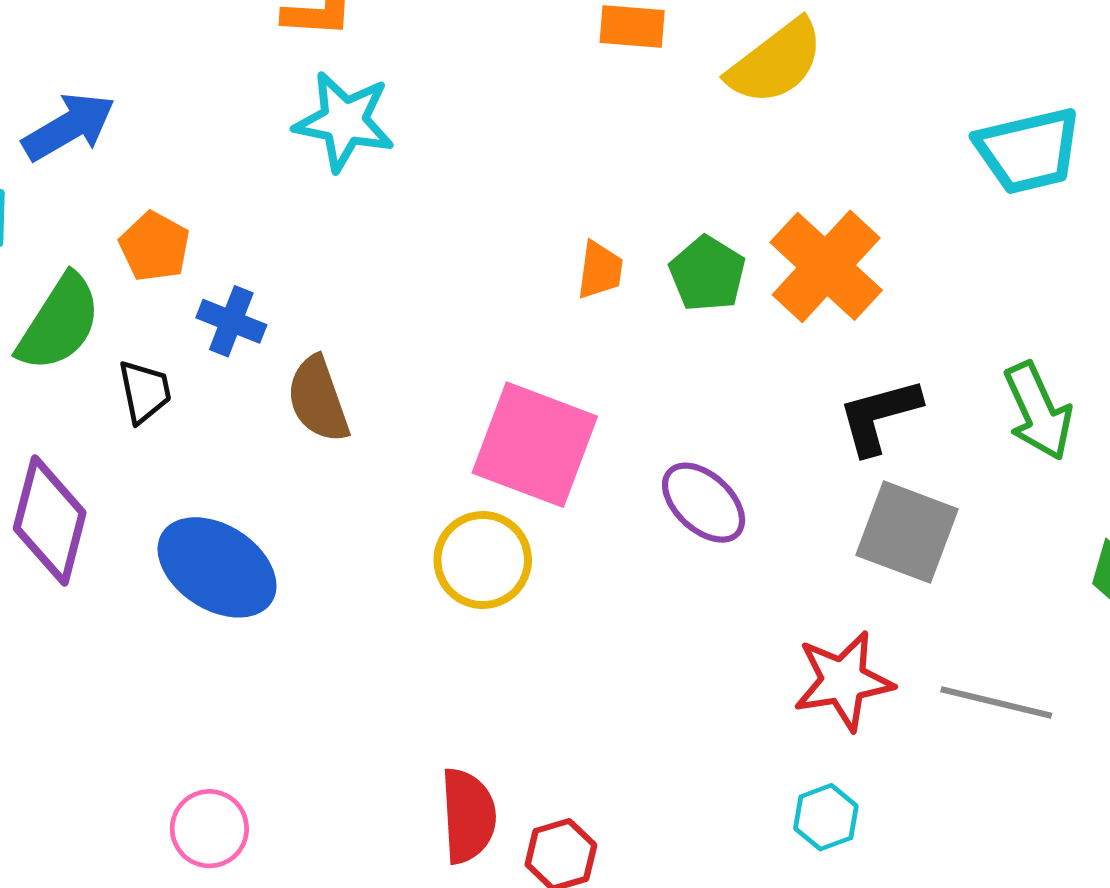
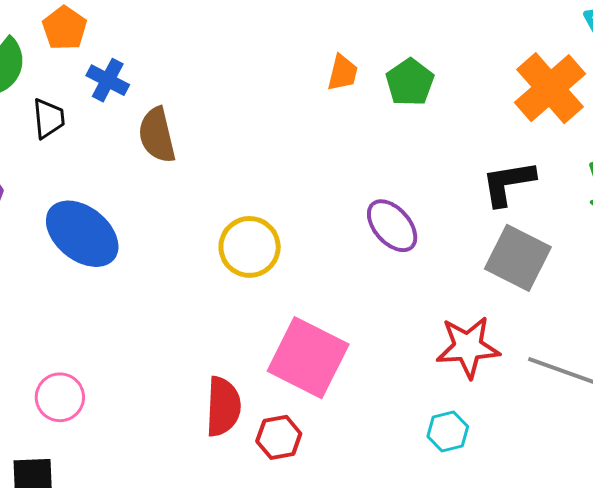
orange cross: (826, 266) -> (550, 88), moved
pink square: (535, 445) -> (308, 358), moved

